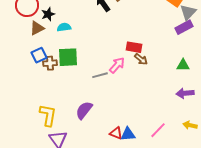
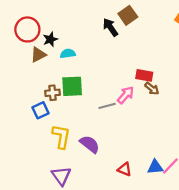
blue square: (39, 55) -> (40, 110), moved
purple semicircle: (84, 110) -> (90, 144), turned 90
yellow L-shape: (48, 115) -> (61, 136), moved
blue triangle: (128, 134) -> (155, 167), moved

